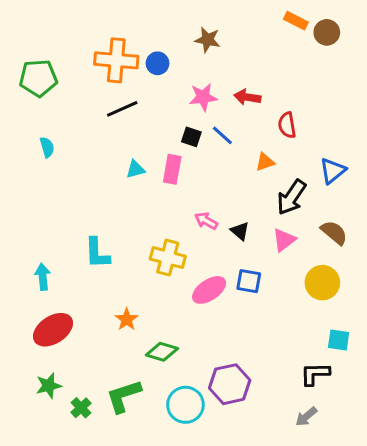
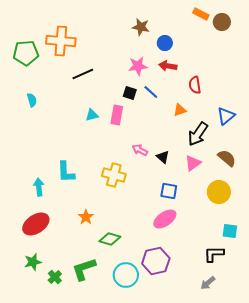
orange cross: (116, 60) -> (61, 41), moved
blue circle: (158, 63) -> (165, 43), moved
cyan arrow: (43, 277) -> (39, 187), moved
pink ellipse: (209, 290) -> (165, 219), moved

